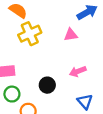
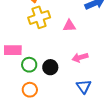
pink triangle: (71, 35) -> (69, 26), moved
green circle: (12, 94) -> (29, 65), moved

